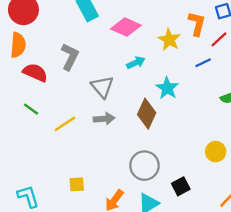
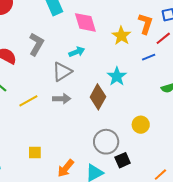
pink diamond: (126, 27) -> (85, 22), turned 45
cyan arrow: (136, 63) -> (77, 52), moved
gray triangle: (102, 87) -> (62, 72), turned 35
yellow circle: (216, 152) -> (141, 125), moved
gray circle: (144, 166) -> (106, 142), moved

